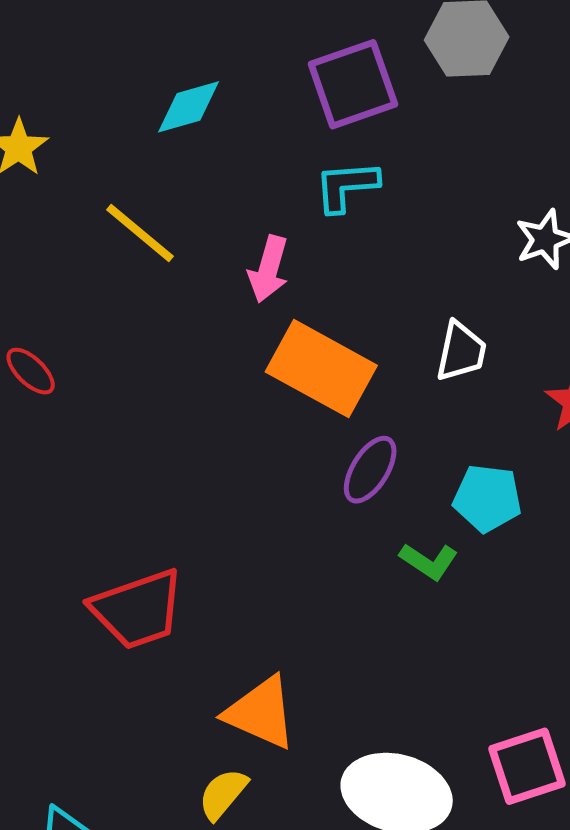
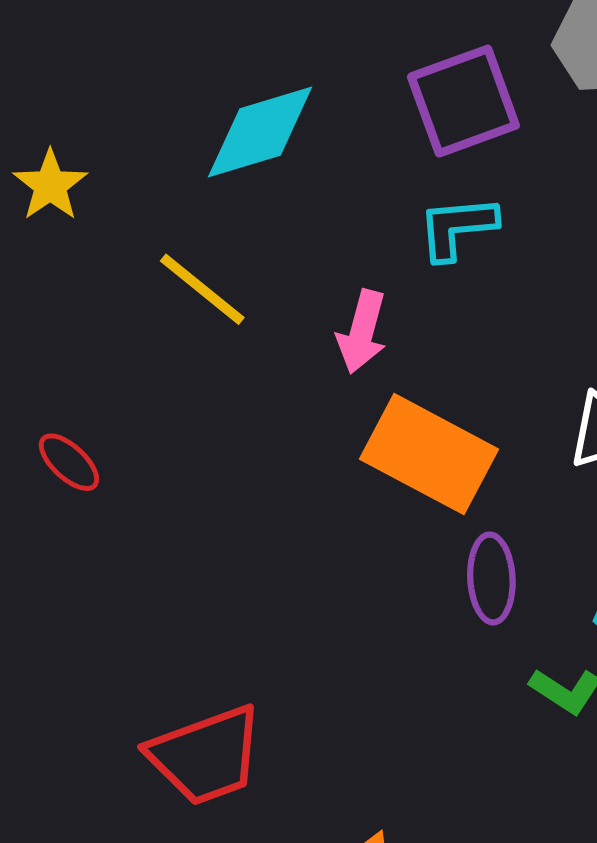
cyan diamond: (189, 107) -> (260, 132), size x1.4
purple ellipse: (370, 470) -> (491, 578), turned -34

